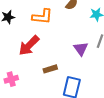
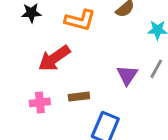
pink cross: (11, 79) -> (40, 102), moved

